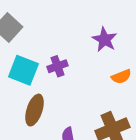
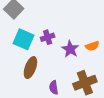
purple star: (105, 40) -> (70, 49), moved

